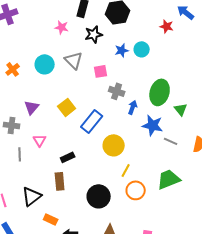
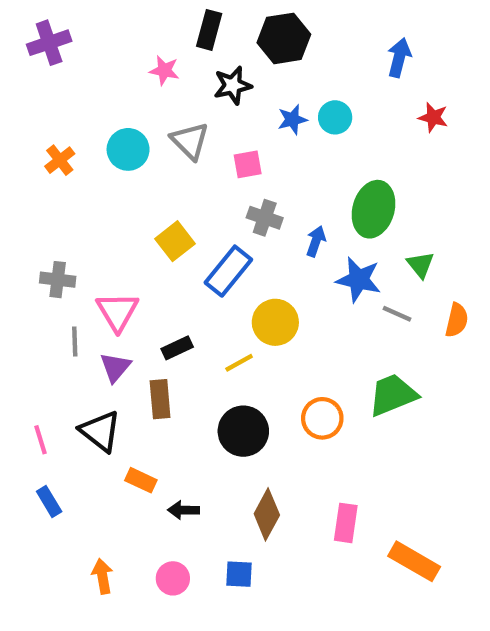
blue arrow: (186, 12) -> (399, 58), moved, turned 66
red star: (167, 26) -> (433, 117), moved
gray cross: (117, 91) -> (265, 218), moved
purple triangle: (32, 107) -> (115, 367), moved
green triangle: (181, 109) -> (420, 265), moved
pink triangle: (40, 140) -> (117, 312), size x1.5
yellow line: (126, 170) -> (239, 363), moved, turned 32
black triangle: (32, 196) -> (100, 431), turned -45

